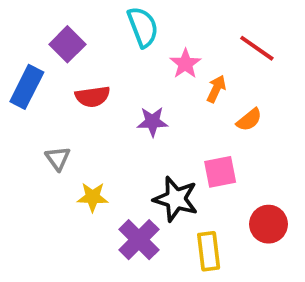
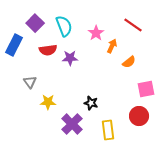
cyan semicircle: (143, 27) -> (64, 26), moved
purple star: (152, 122) -> (70, 58), moved
pink square: (220, 172) -> (146, 89), moved
black star: (176, 199) -> (91, 103), size x0.6

